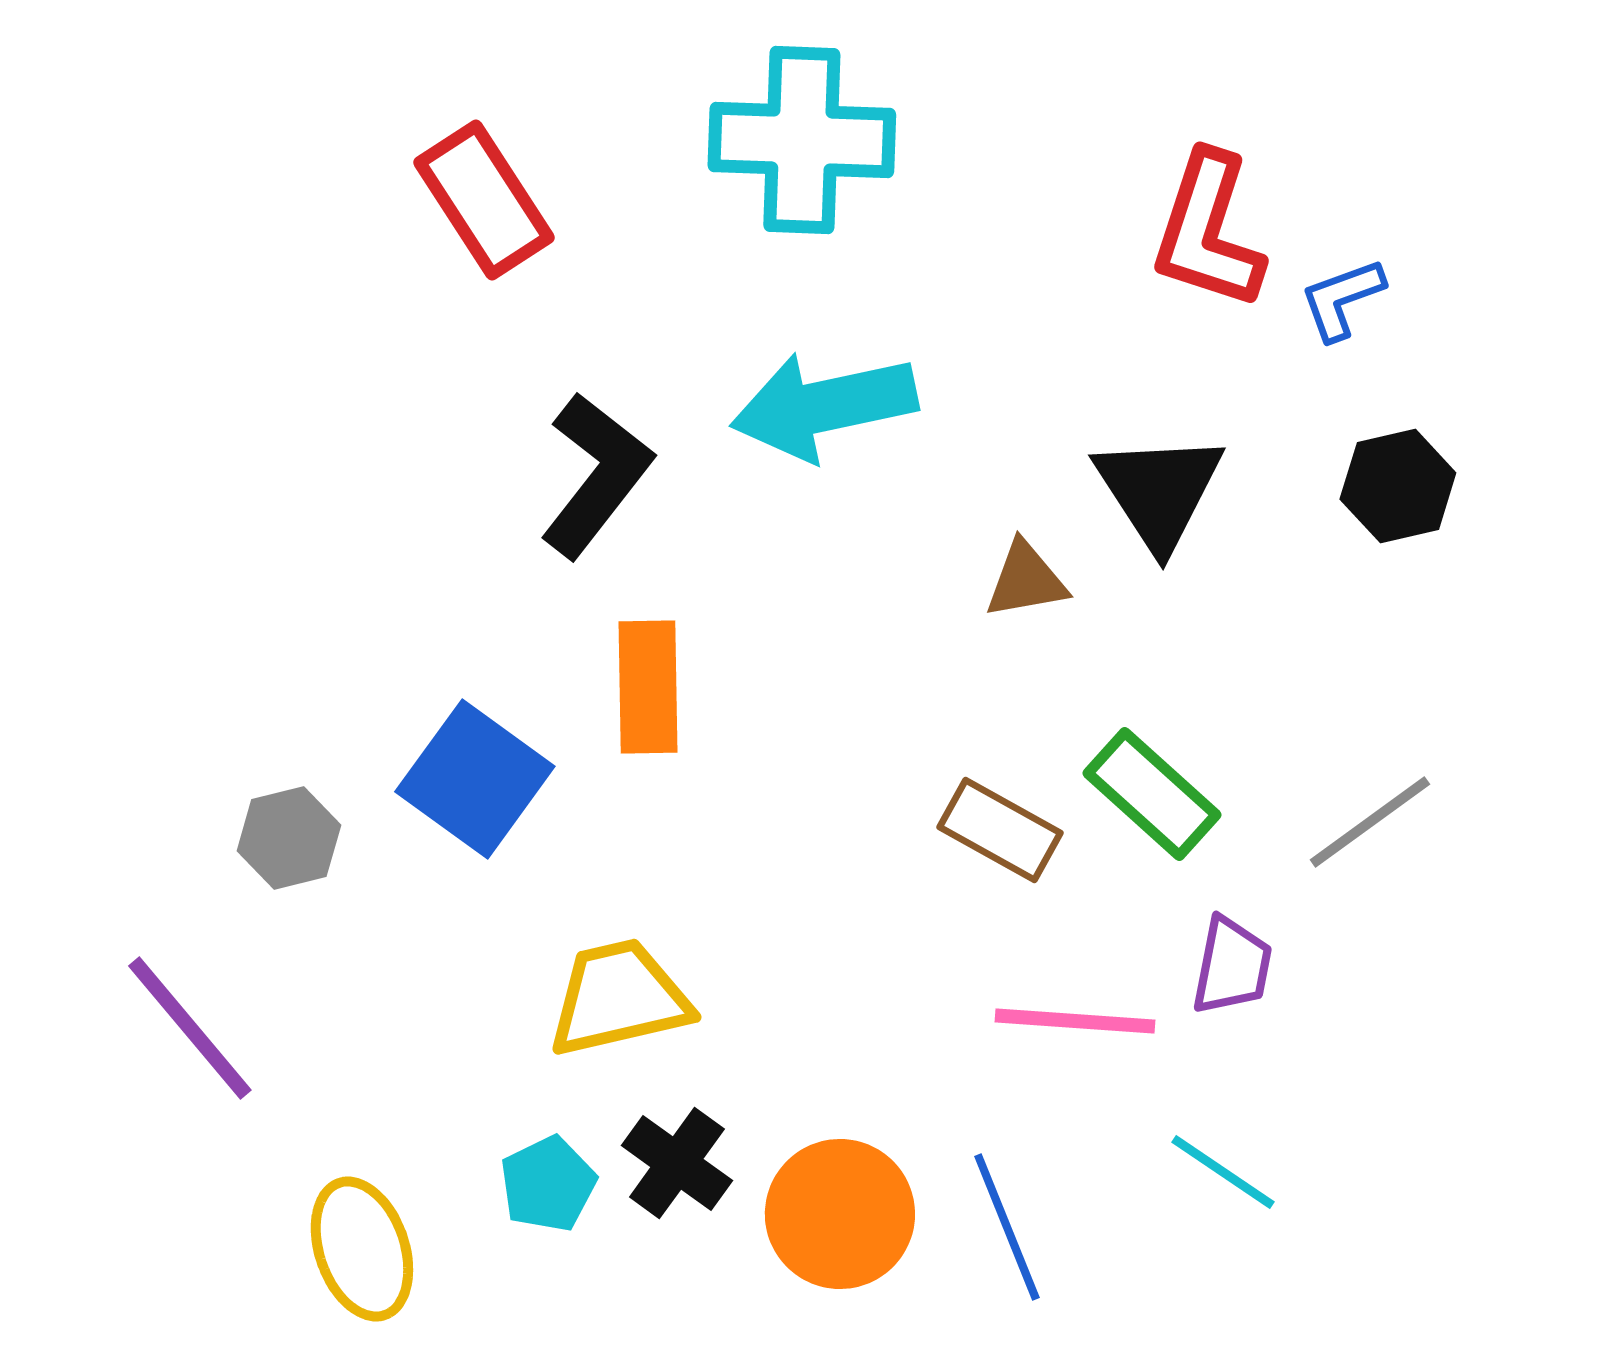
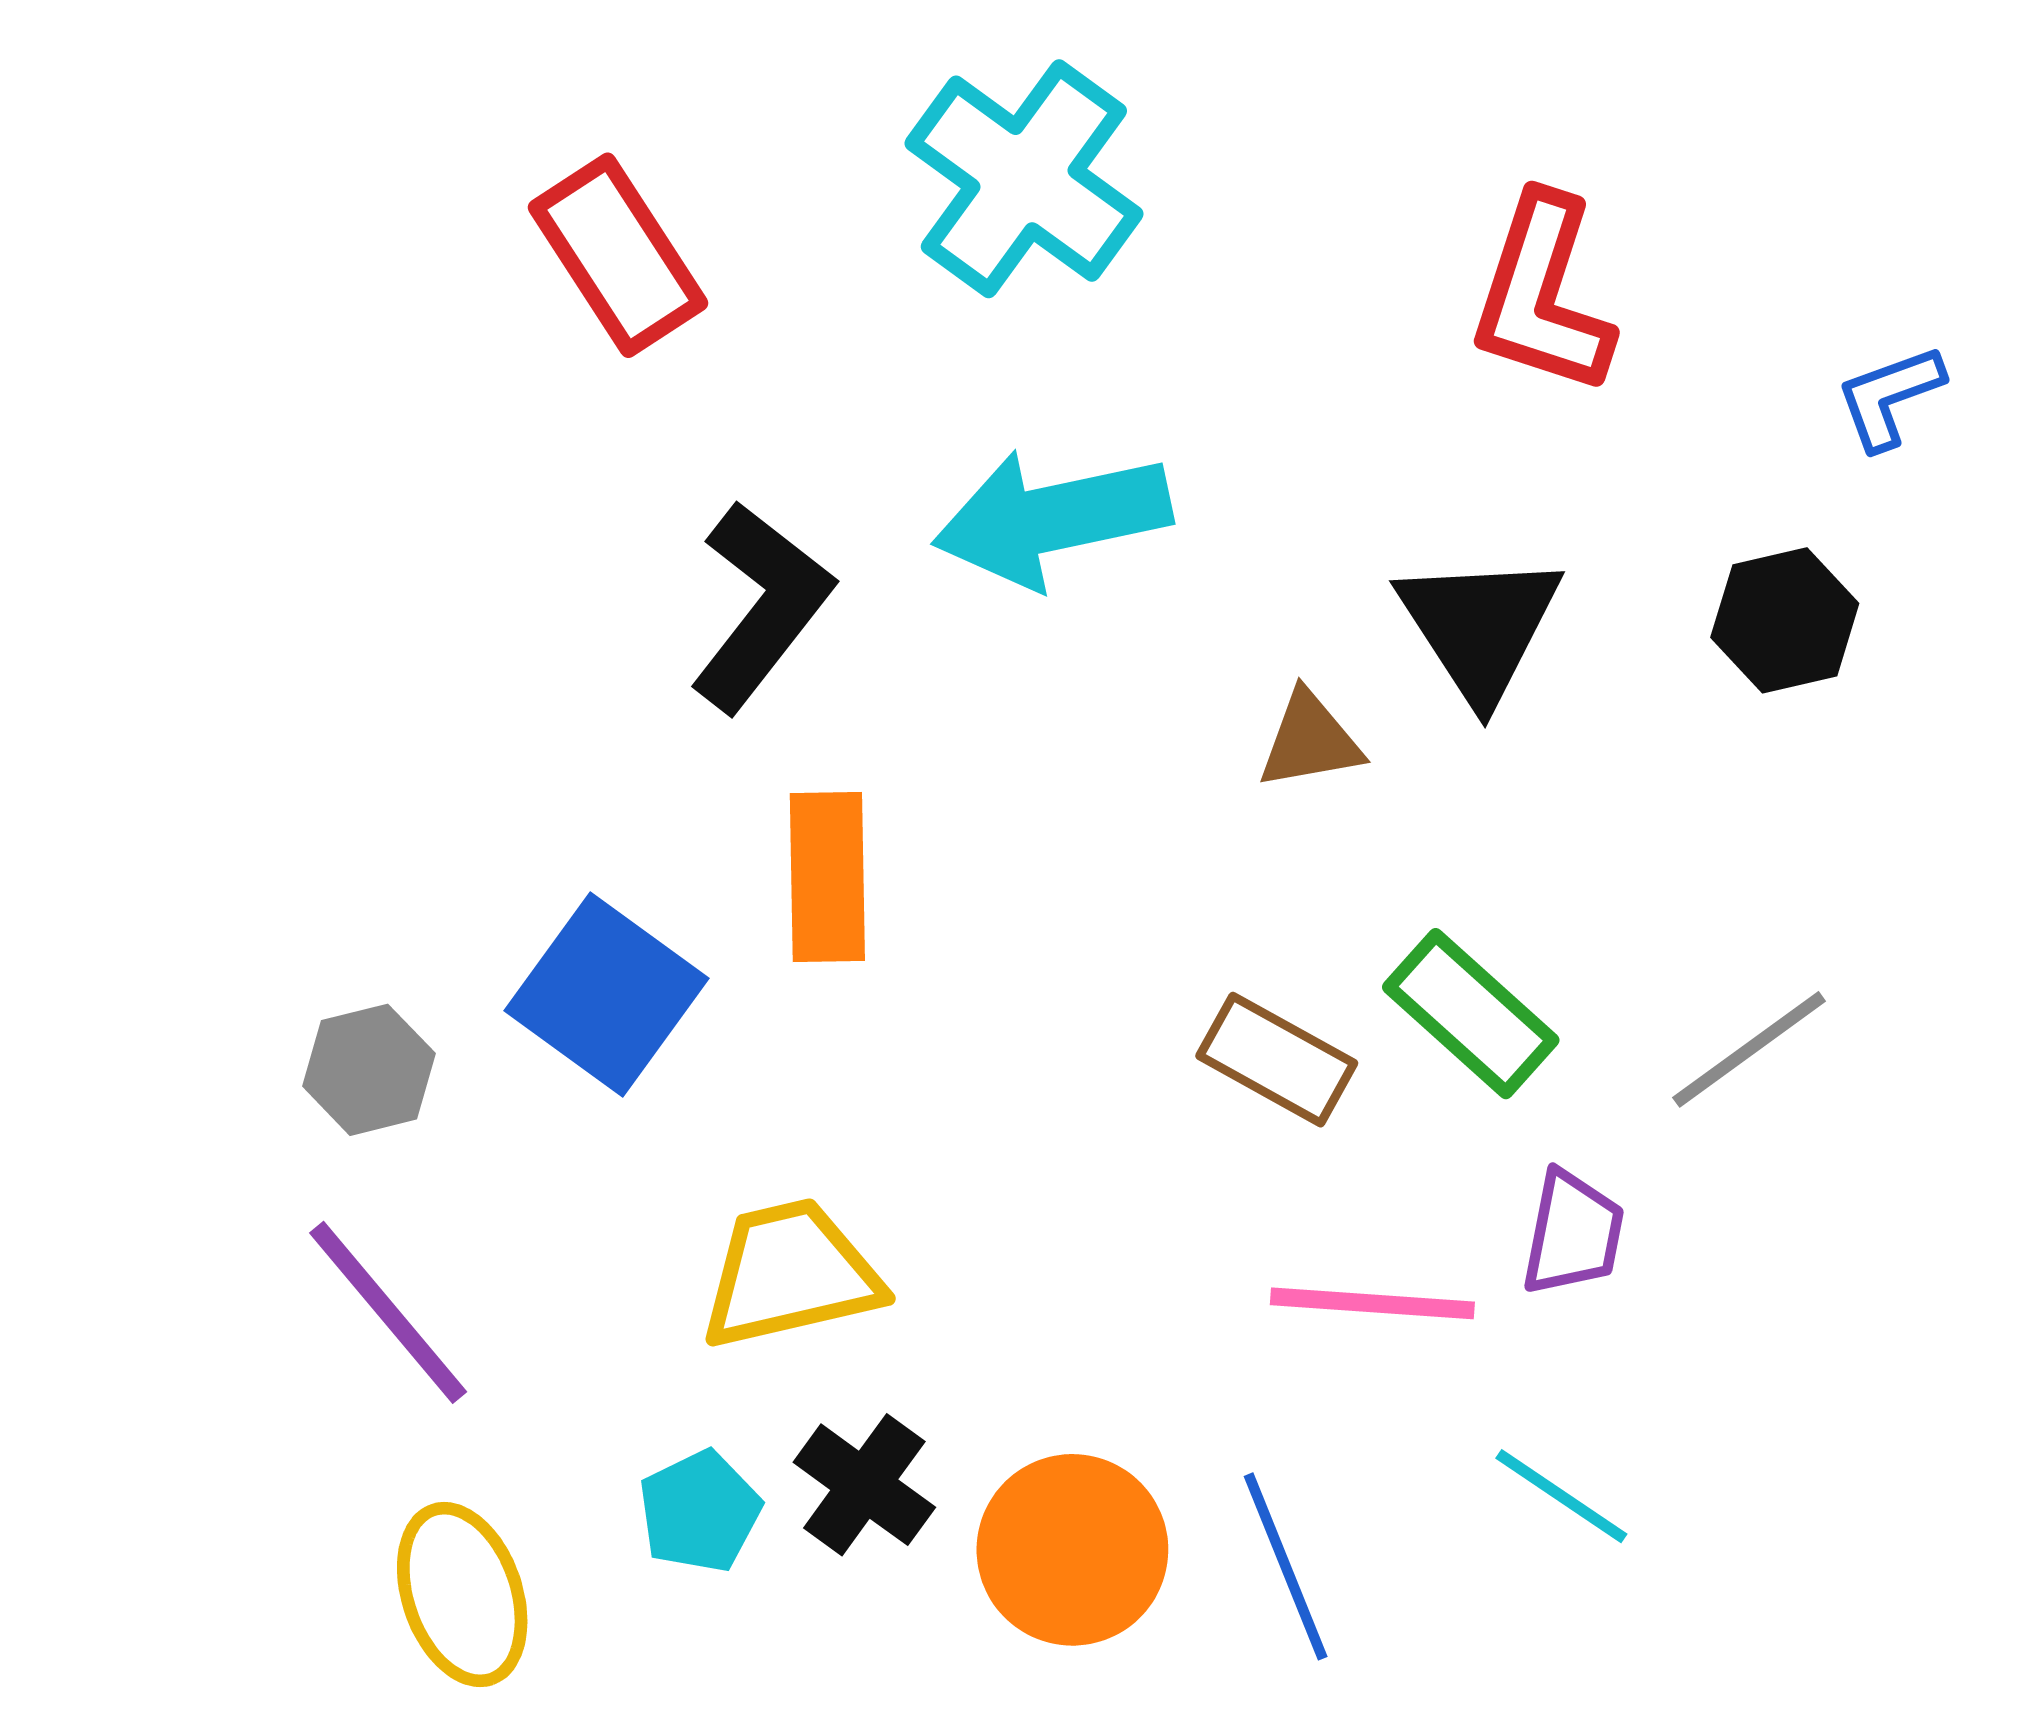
cyan cross: (802, 140) -> (1024, 179), turned 34
blue L-shape: (1342, 299) -> (1890, 397), moved
purple line: (190, 1028) -> (388, 1312), moved

